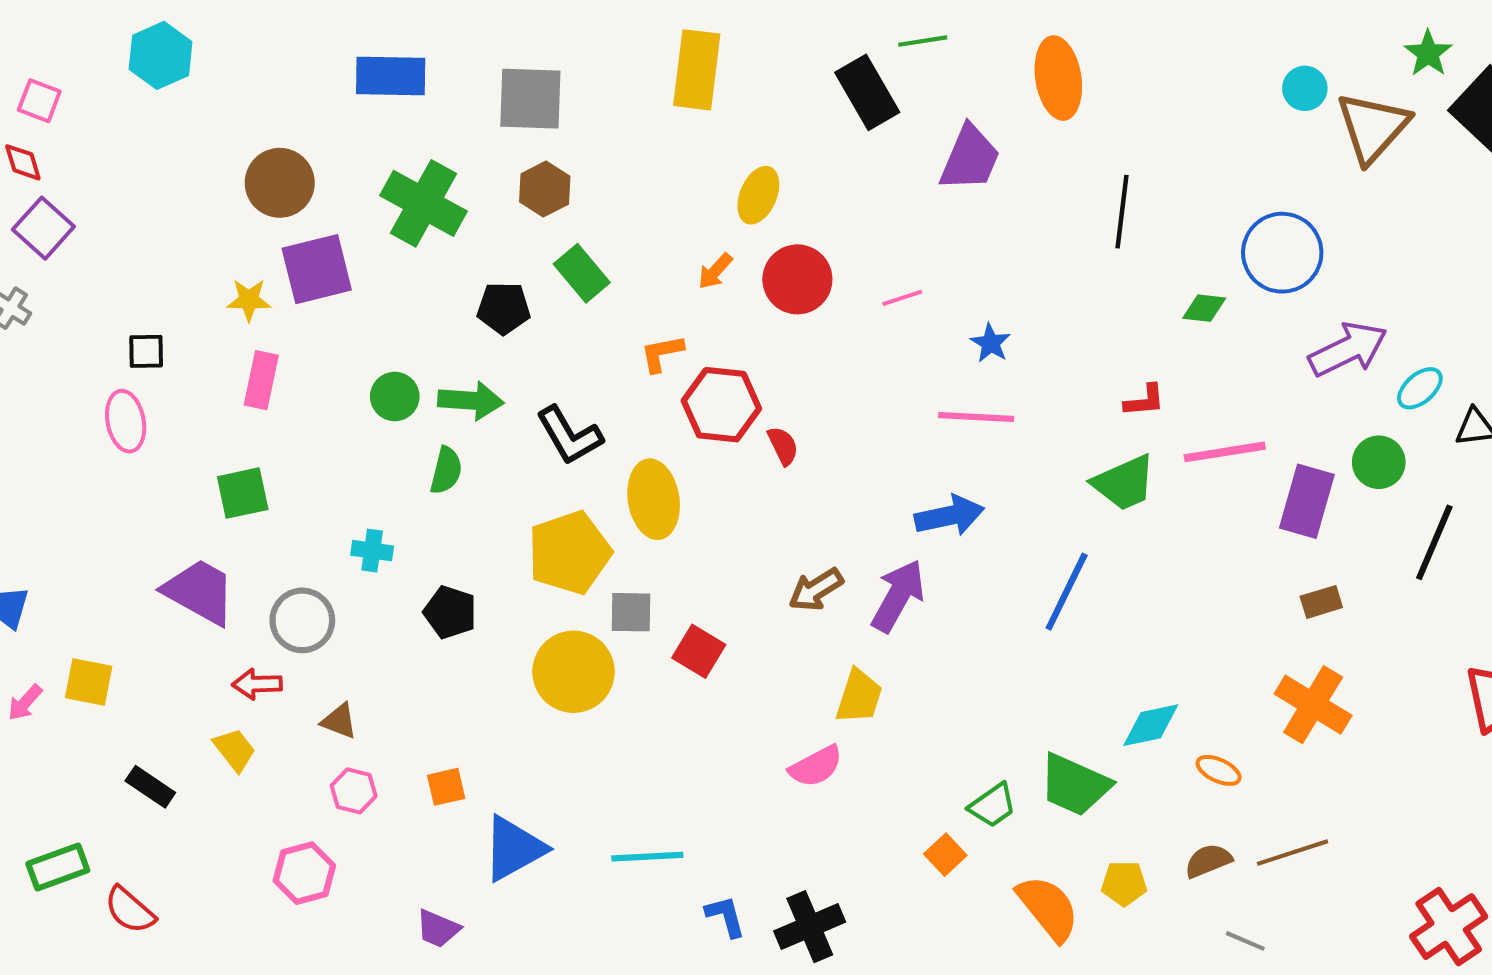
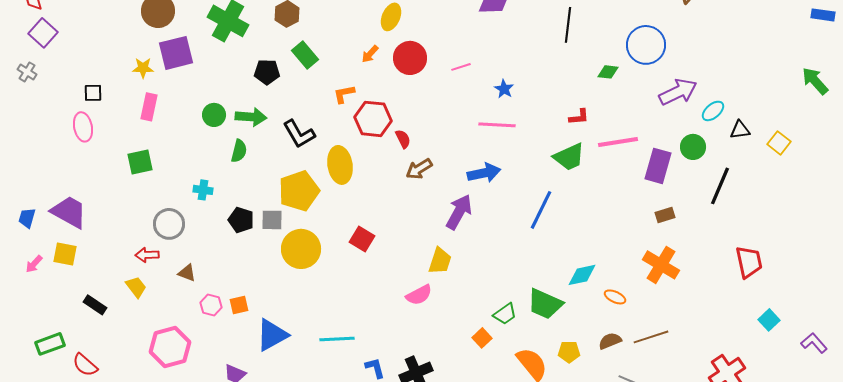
brown arrow: (816, 590) -> (419, 169), moved
purple trapezoid: (200, 592) -> (69, 212), moved
gray square: (631, 612) -> (272, 220), moved
pink hexagon: (354, 791) -> (211, 305), moved
pink hexagon: (304, 873) -> (170, 347), size x1.4

